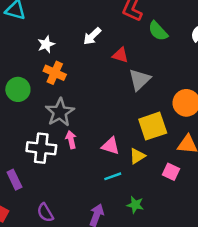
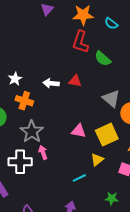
white arrow: (92, 36) -> (51, 83), moved, turned 56
gray triangle: (140, 80) -> (111, 98), moved, turned -30
pink triangle: (111, 146) -> (79, 131), moved
green star: (135, 205) -> (112, 198), moved

